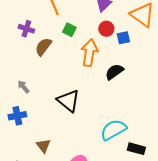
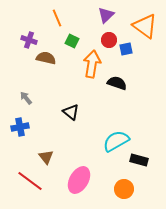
brown semicircle: (43, 47) -> (46, 58), turned 66
black semicircle: (114, 72) -> (117, 83), turned 54
black triangle: (68, 101) -> (71, 112), size x0.7

